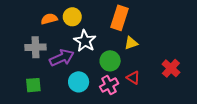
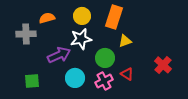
yellow circle: (72, 17) -> (82, 16), moved
white star: (85, 41) -> (81, 39), turned 30
gray cross: (36, 47) -> (26, 34), moved

